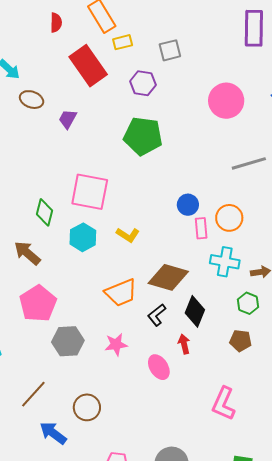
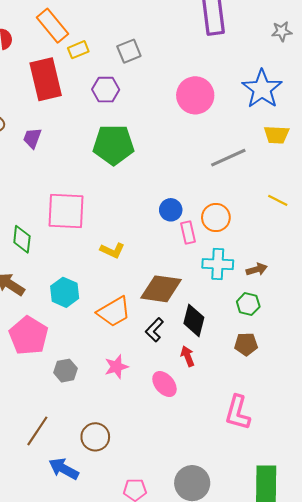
red rectangle: (88, 66) -> (46, 79), turned 30
cyan hexagon: (83, 237) -> (65, 292), moved
gray hexagon: (68, 341) -> (66, 371), size x0.7

